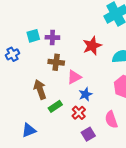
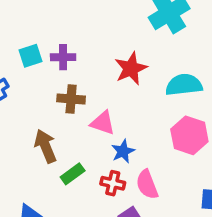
pink triangle: (74, 77) -> (103, 123), turned 49
red cross: (79, 113) -> (113, 183), turned -32
pink semicircle: (111, 120) -> (147, 184), moved

